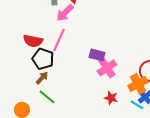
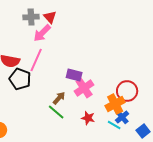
brown arrow: (42, 78) -> (59, 98), moved
green line: (47, 97) -> (56, 112), moved

